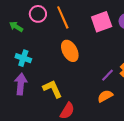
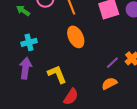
cyan cross: (23, 58) -> (29, 42), turned -35

